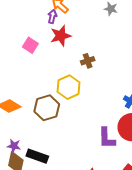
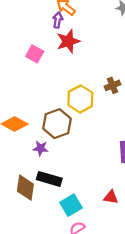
brown cross: (88, 61) -> (113, 85), moved
purple star: (14, 146) -> (41, 148), moved

